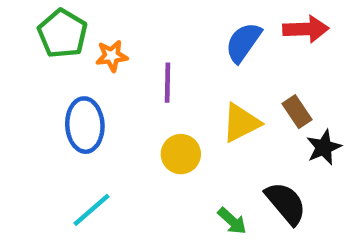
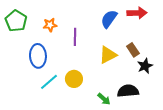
green pentagon: (63, 33) -> (16, 21), moved
yellow circle: (181, 154) -> (74, 79), moved
black semicircle: (286, 203) -> (128, 91), turned -55
cyan line: (92, 210) -> (49, 82), moved

